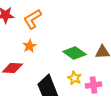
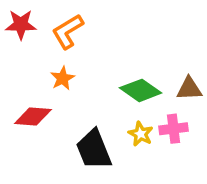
pink cross: (93, 85) -> (174, 129), moved

